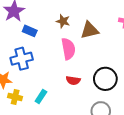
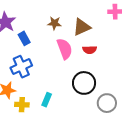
blue rectangle: (30, 31) -> (24, 38), turned 48
black circle: (105, 79) -> (84, 83), moved
red semicircle: (73, 80) -> (90, 50), moved

